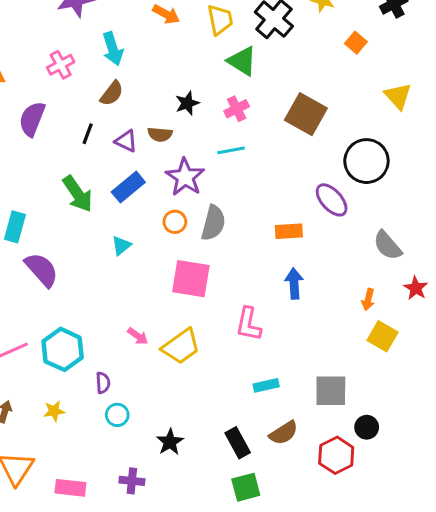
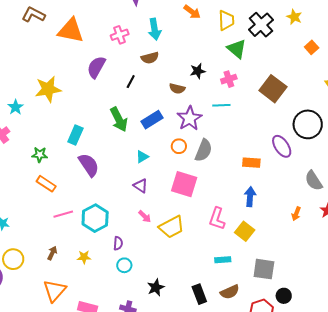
brown semicircle: (112, 93) -> (150, 58), turned 30
purple triangle: (126, 141) -> (141, 186), moved
yellow square: (382, 336) -> (245, 231), moved

